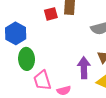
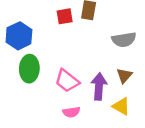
pink trapezoid: (42, 80) -> (67, 81), moved, turned -40

